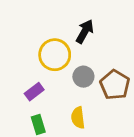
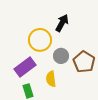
purple rectangle: (34, 92) -> (25, 67), size x1.5
yellow semicircle: (78, 118) -> (51, 79), moved

